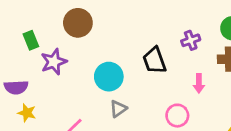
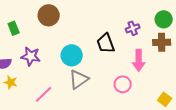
purple star: (54, 62) -> (31, 56), moved, turned 30
pink arrow: (199, 83) -> (139, 60), size x1.5
gray triangle: (118, 109) -> (79, 79), size x1.5

